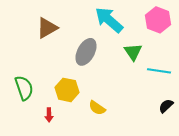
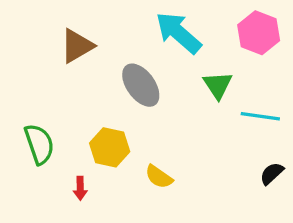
gray ellipse: (86, 52) -> (141, 85), turned -64

